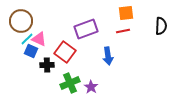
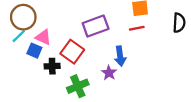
cyan line: (27, 39) -> (19, 36), moved
purple star: (91, 87) -> (109, 73), moved

